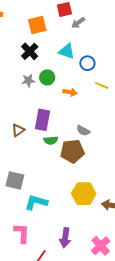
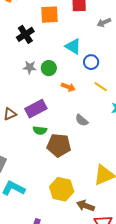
gray arrow: (78, 23) -> (104, 22), moved
black cross: (30, 51) -> (25, 34), moved
purple rectangle: (43, 120) -> (36, 109), turned 40
gray semicircle: (83, 131) -> (82, 120), moved

